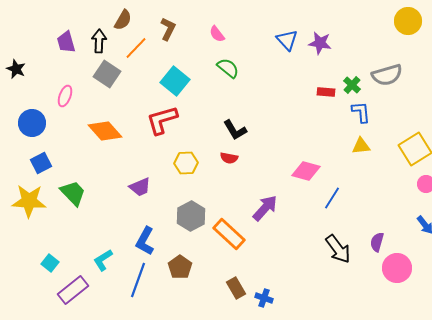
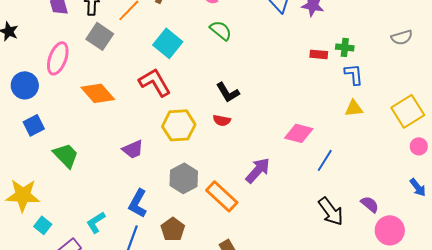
gray semicircle: (387, 75) -> (402, 37), moved, size x0.7
green cross: (352, 85) -> (345, 47), turned -36
pink ellipse: (65, 96) -> (58, 58), size x1.5
red L-shape: (162, 120) -> (155, 82), turned 76
yellow hexagon: (186, 163) -> (179, 125), size x1.4
yellow star: (29, 201) -> (23, 195), moved
purple semicircle: (377, 242) -> (370, 204), turned 114

